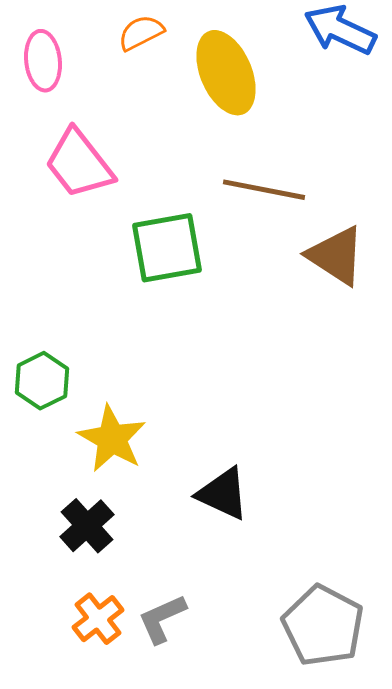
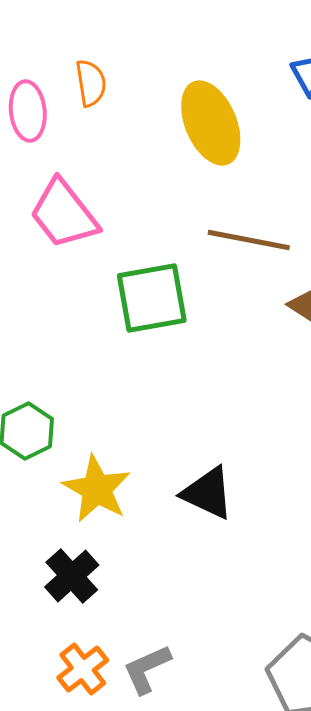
orange semicircle: (141, 33) -> (91, 83), moved, turned 108
black triangle: (223, 494) -> (208, 493), moved

